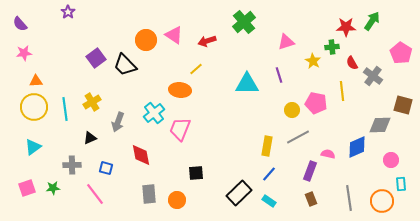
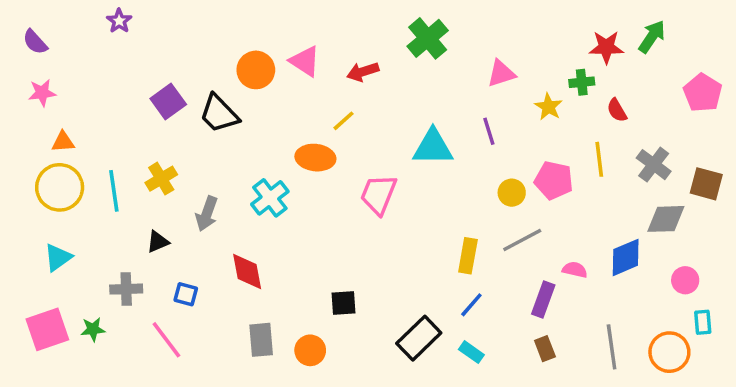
gray cross: (373, 76) -> (654, 165), moved
pink trapezoid: (180, 129) -> (379, 194), moved
pink square: (27, 188) -> (47, 329), size x1.4

